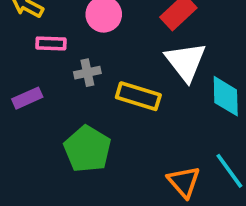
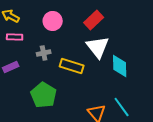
pink rectangle: (51, 43) -> (15, 37), moved

